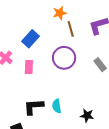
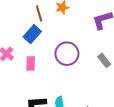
brown line: (71, 29) -> (39, 13), moved

